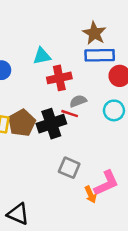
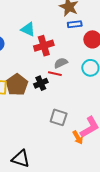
blue rectangle: (100, 55) -> (75, 24), size x0.6
cyan triangle: (42, 56) -> (28, 29), turned 42
black cross: (51, 124) -> (41, 83), size x0.6

